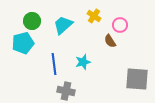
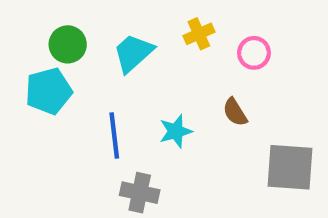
yellow cross: (94, 16) -> (199, 34), turned 32
brown semicircle: (110, 41) -> (235, 112), moved

